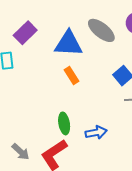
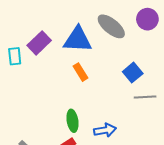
purple rectangle: (25, 33) -> (39, 43), moved

